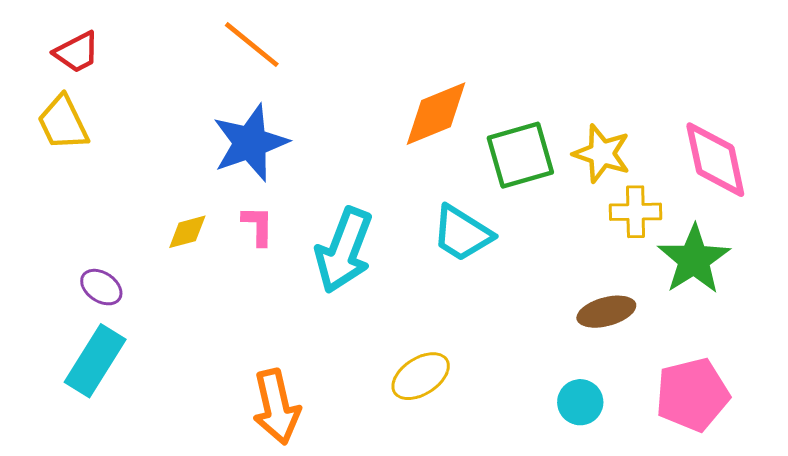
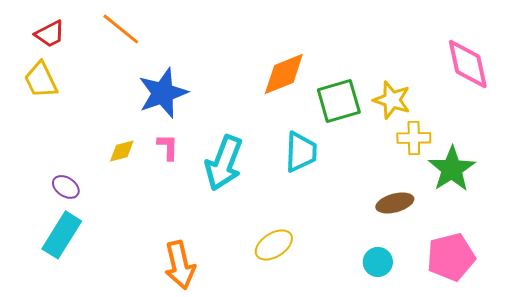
orange line: (252, 45) -> (121, 29), moved
pink diamond: (715, 160) -> (468, 64), moved
cyan trapezoid: (462, 233) -> (301, 152), turned -120

